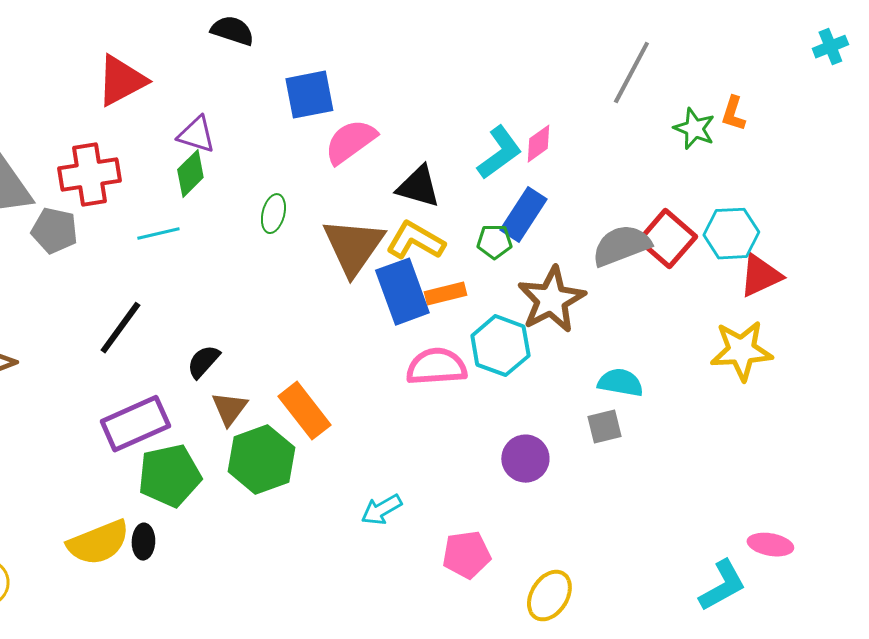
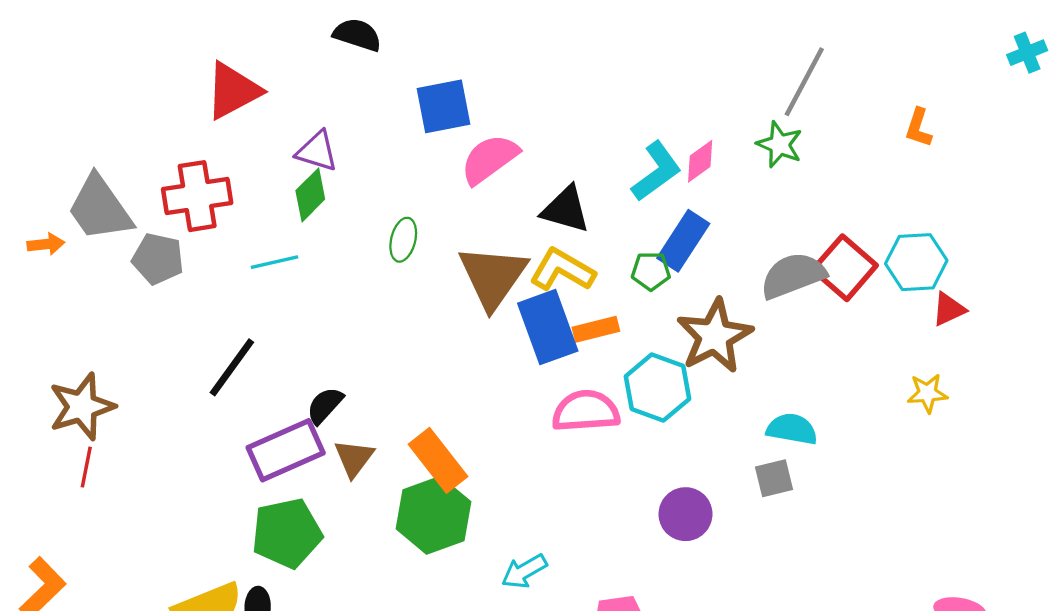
green star: (694, 129) -> (780, 144), moved
red triangle: (760, 276) -> (949, 309), size x0.7
yellow star: (741, 351) -> (927, 393), size x0.6
purple rectangle: (135, 424) -> (286, 450), moved
green hexagon: (261, 460) -> (433, 515), moved

